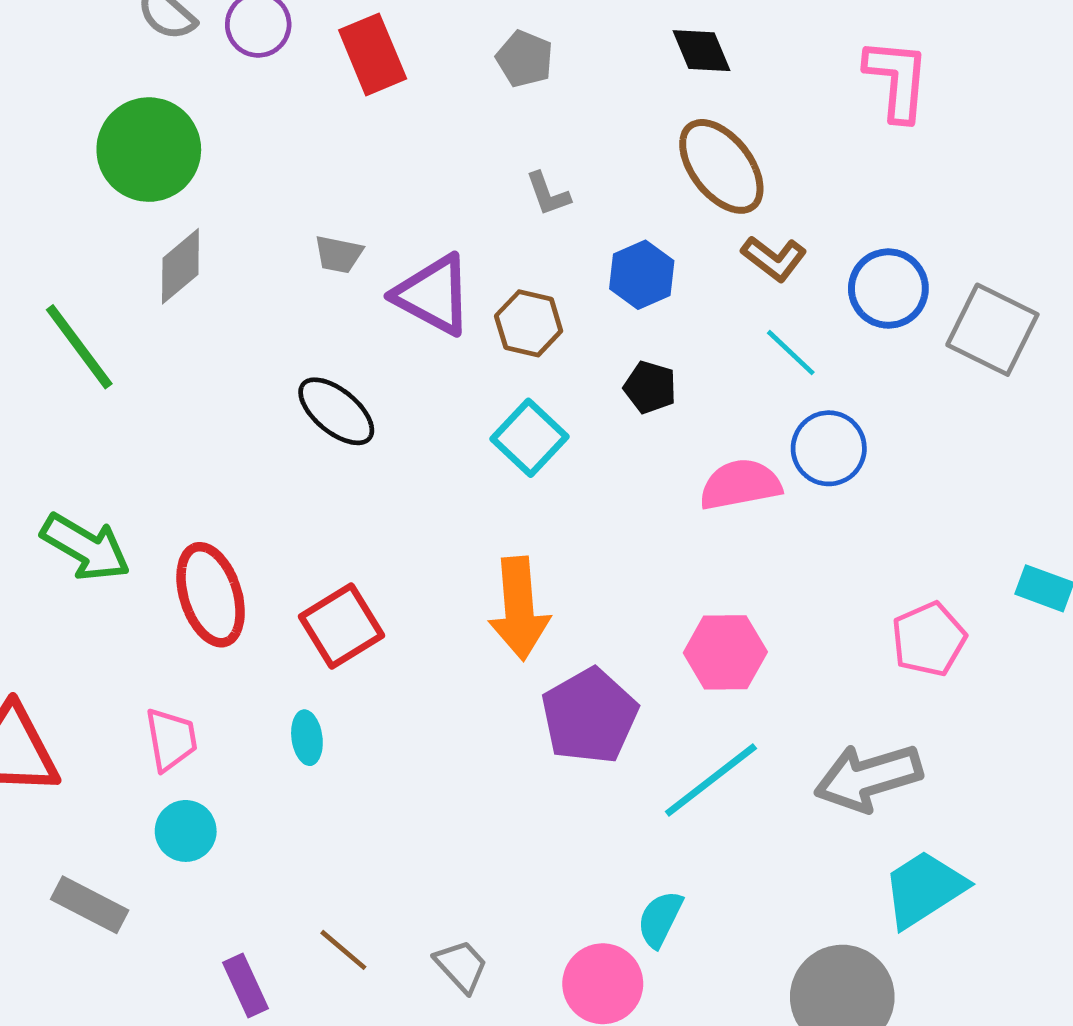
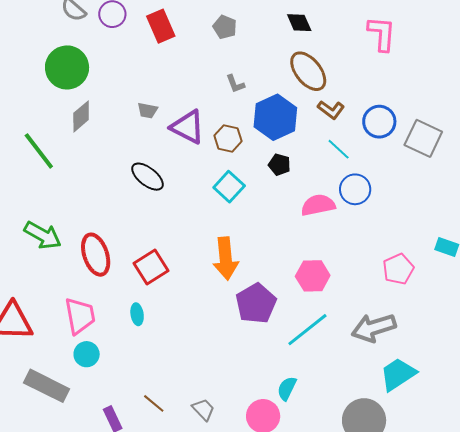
blue hexagon: (642, 275) -> (275, 117), size x1.6
pink trapezoid: (171, 739) -> (80, 316), size x1.4
gray rectangle: (90, 905) -> (47, 386), size x1.4

